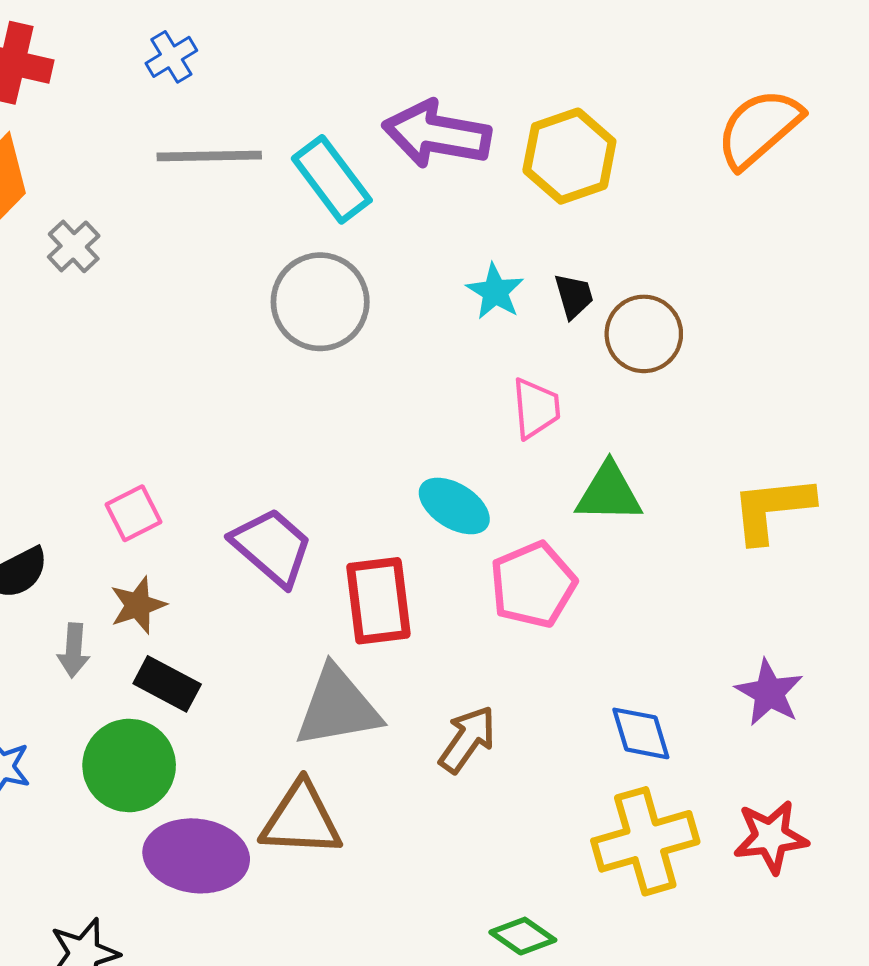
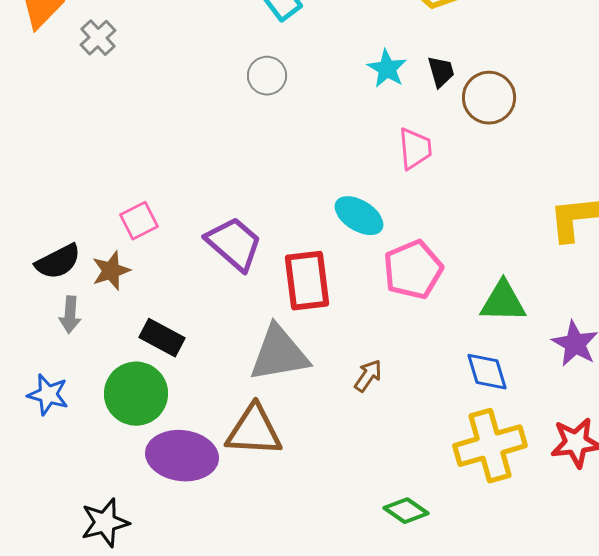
gray circle: (320, 302) -> (267, 76), size x0.6
green triangle: (609, 493) -> (503, 302), moved
brown star: (138, 605) -> (111, 271), moved
gray arrow: (74, 650) -> (70, 315), moved
brown arrow: (467, 739) -> (368, 376), size x0.7

